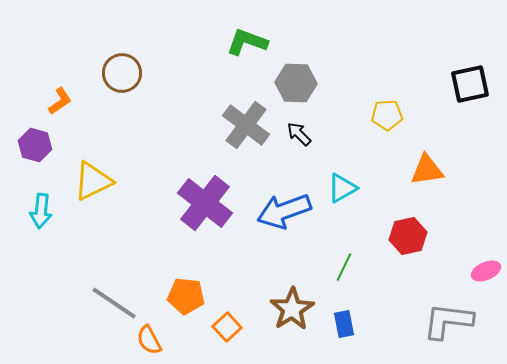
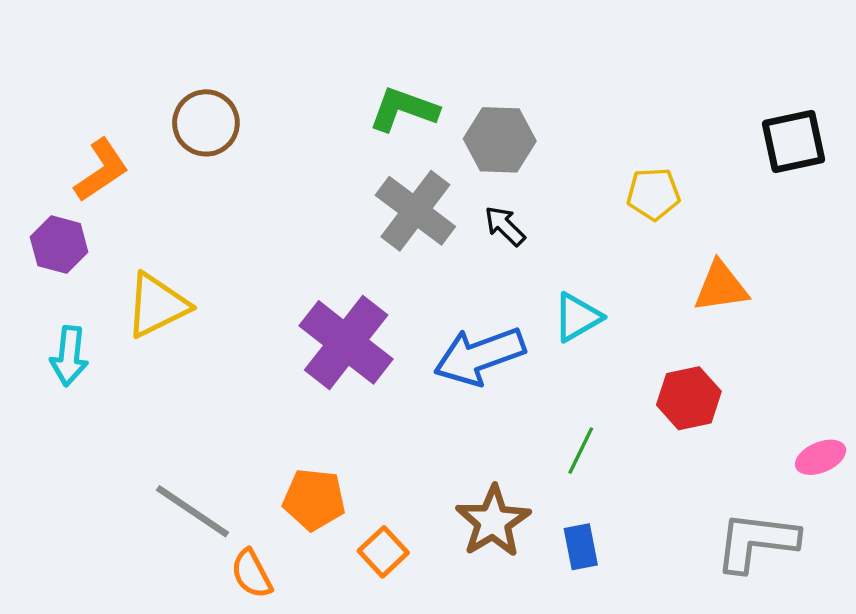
green L-shape: (247, 42) -> (404, 109), moved
orange L-shape: (60, 101) -> (101, 170), size x1.4

